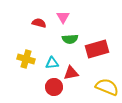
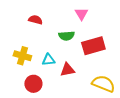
pink triangle: (63, 17) -> (81, 14), moved
red circle: (54, 87) -> (33, 84), moved

